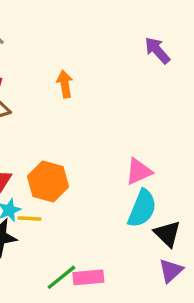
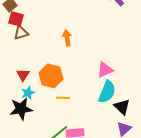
orange arrow: (65, 84) -> (67, 38), moved
yellow line: (30, 219) -> (63, 98), moved

